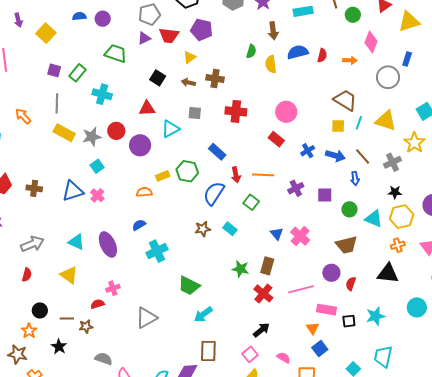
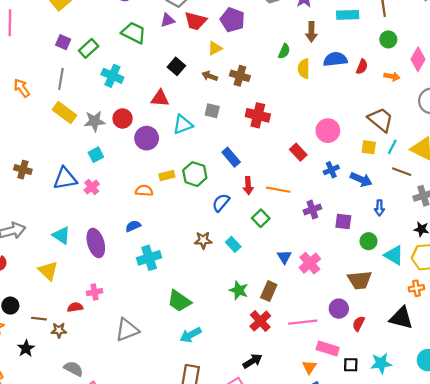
green circle: (353, 15) -> (388, 39), moved
pink circle: (286, 112) -> (328, 131), moved
brown line: (363, 157) -> (402, 172), moved, turned -36
blue semicircle: (214, 193) -> (221, 203), size x0.7

